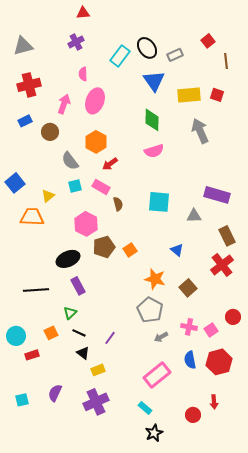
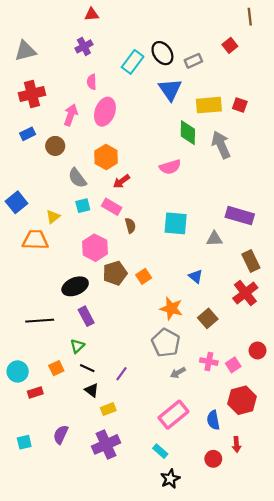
brown line: (226, 61) -> (250, 17), moved
green diamond: (152, 120) -> (188, 133), moved
blue semicircle: (190, 360) -> (213, 420), moved

